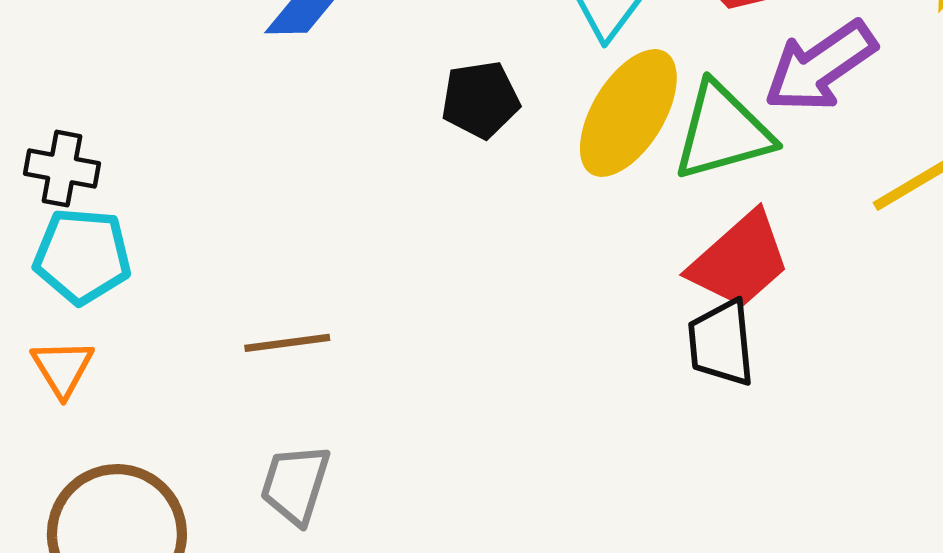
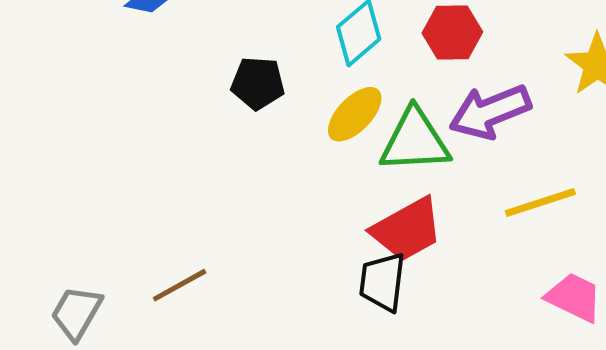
yellow ellipse: (628, 113) -> (355, 114), size x0.7
brown line: (287, 343) -> (180, 285), moved, turned -34

